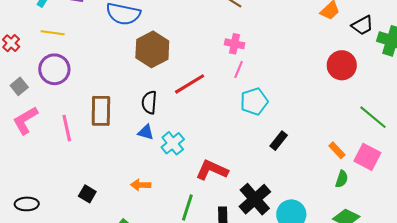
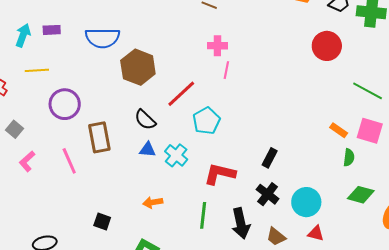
purple circle: (54, 69) -> (65, 104), moved
cyan pentagon: (254, 101) -> (206, 121), moved
black semicircle: (149, 102) -> (145, 120), turned -40
pink L-shape: (25, 120) -> (27, 161), size x0.7
black rectangle: (279, 141) -> (270, 158), moved
black cross: (255, 199) -> (268, 194), size x0.7

